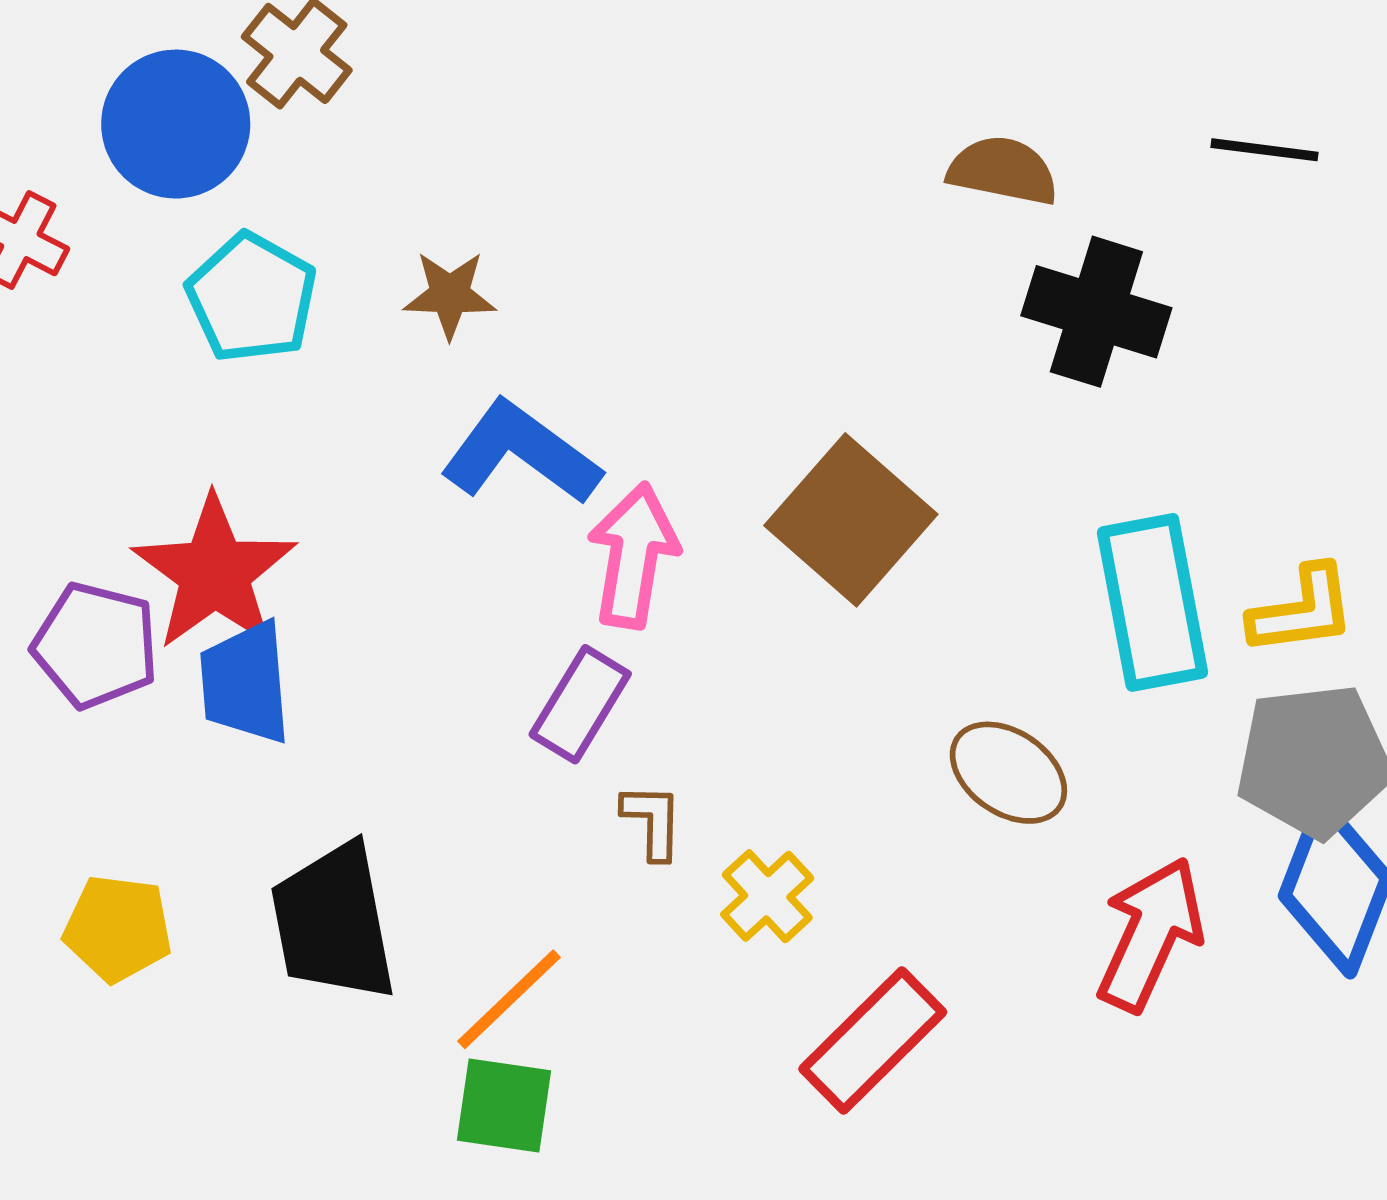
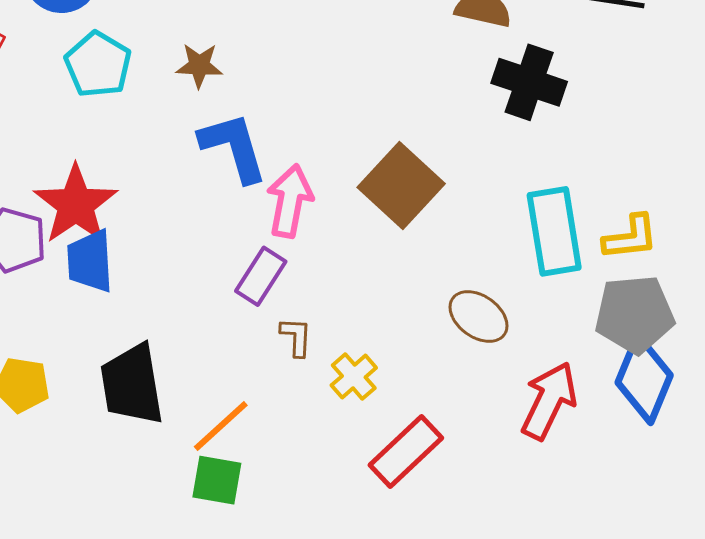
blue L-shape: (521, 453) -> (234, 147), turned 36

